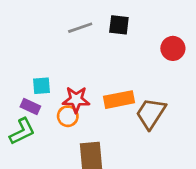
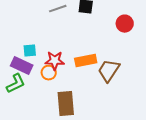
purple rectangle: (30, 107) -> (22, 66), size x1.5

